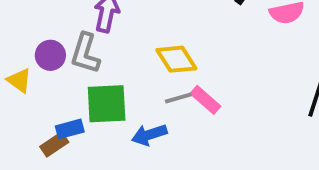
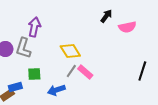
gray line: (178, 98) -> (71, 71), turned -40
green square: (107, 104) -> (34, 74), size x0.6

